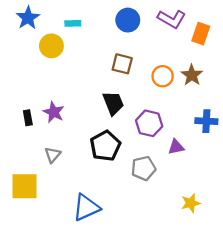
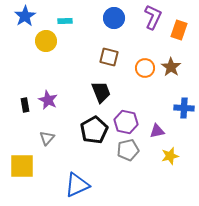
purple L-shape: (172, 19) -> (153, 17), turned -95
purple hexagon: (149, 123) -> (126, 122), moved
yellow star: (191, 203) -> (170, 156), moved

